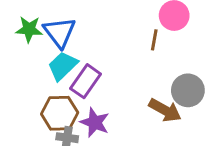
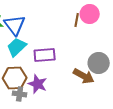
brown line: (154, 40) -> (77, 20), moved
purple rectangle: (86, 81) -> (45, 55), moved, turned 50

